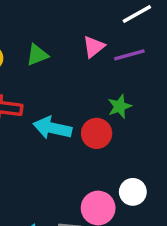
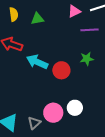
pink triangle: (94, 47) -> (74, 11), moved
green star: (120, 106) -> (87, 59), moved

